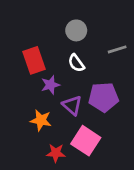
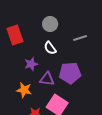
red rectangle: (34, 60) -> (15, 35), moved
purple triangle: (72, 105) -> (47, 79), turned -35

